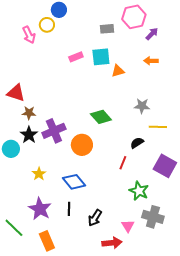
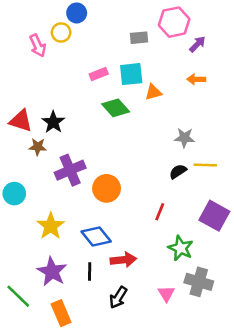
green diamond: (101, 117) -> (116, 108), moved
black star: (29, 135) -> (53, 122), moved
black semicircle: (137, 143) -> (178, 171), moved
yellow star: (39, 174) -> (51, 226), size x1.5
black arrow: (95, 218) -> (118, 298), moved
red arrow: (112, 243) -> (123, 260), moved

